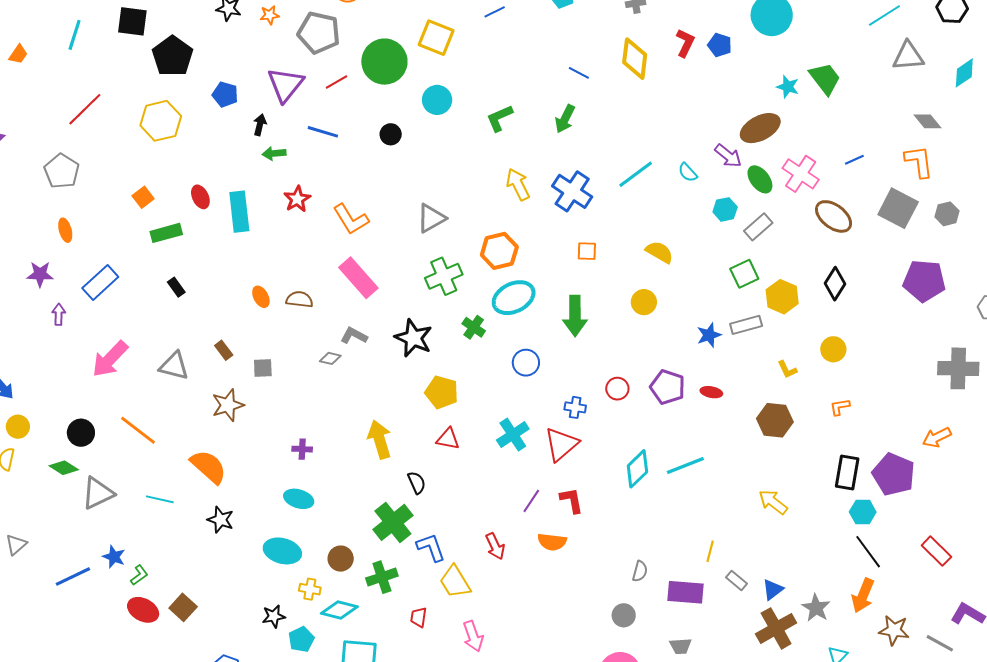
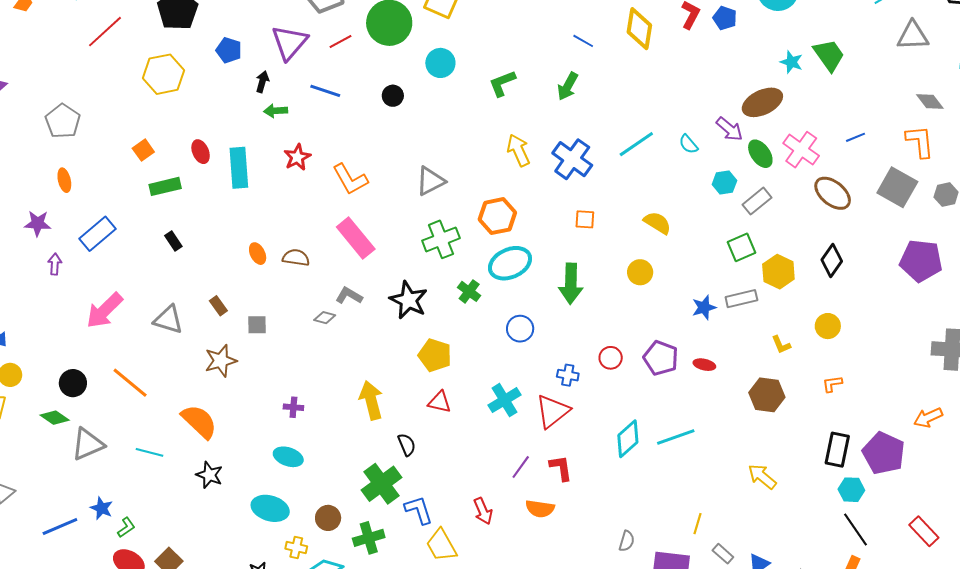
red line: (85, 109) -> (105, 32), moved

